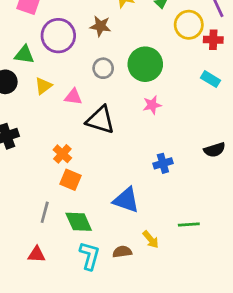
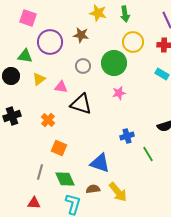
yellow circle: (189, 25) -> (133, 42), moved
orange cross: (62, 154) -> (48, 120), moved
green line: (189, 225) -> (148, 154), moved, turned 63
yellow arrow: (151, 239) -> (118, 192), size x1.5
brown semicircle: (122, 252) -> (93, 189), moved

